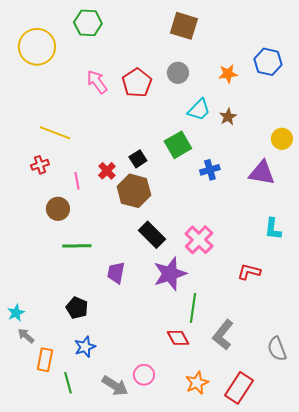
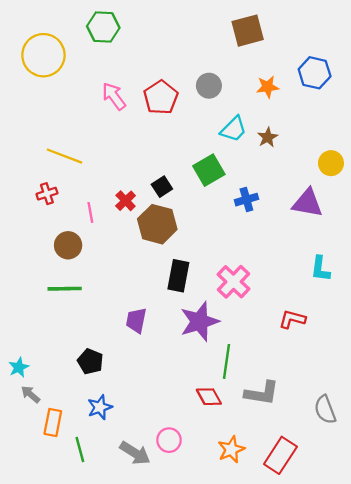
brown square: (184, 26) -> (248, 31), moved, turned -32
black rectangle: (152, 235) -> (178, 276), turned 56
green line: (77, 246) -> (65, 289), moved
gray L-shape: (223, 335) -> (262, 393), turned -120

